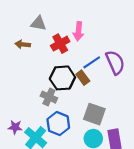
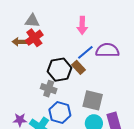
pink arrow: (78, 31) -> (82, 25), moved
red cross: (60, 44) -> (34, 38), moved
purple semicircle: (115, 62) -> (107, 50), turned -60

